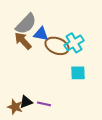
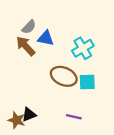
gray semicircle: (26, 24) -> (29, 27), size x0.6
brown ellipse: (57, 46) -> (64, 76), moved
purple line: (44, 104) -> (74, 117), moved

